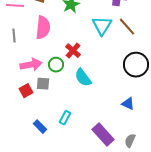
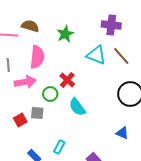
cyan triangle: (102, 26) -> (96, 55), turned -40
pink arrow: (31, 65) -> (25, 82), moved

